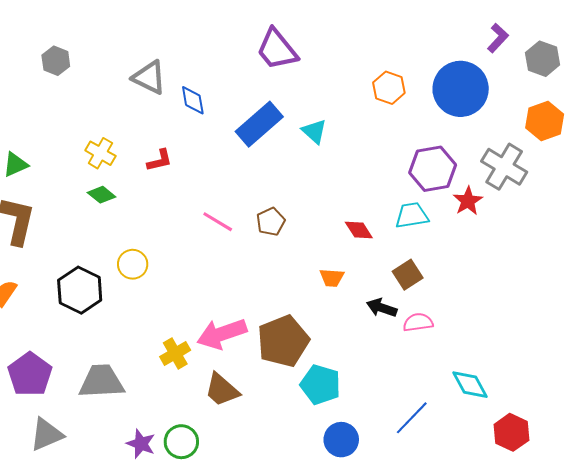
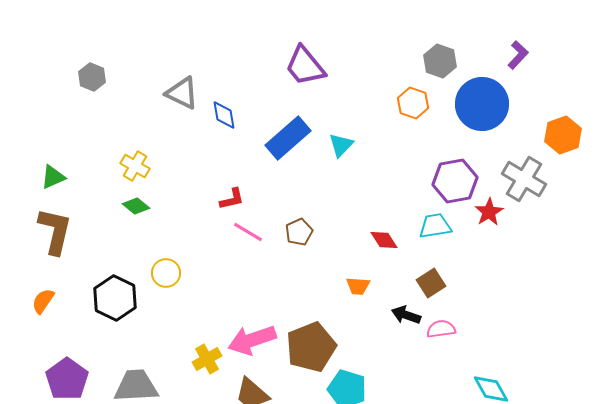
gray hexagon: (543, 59) -> (440, 61), moved
cyan triangle: (314, 131) -> (341, 145), turned 32
red L-shape: (160, 160) -> (232, 199), moved

